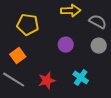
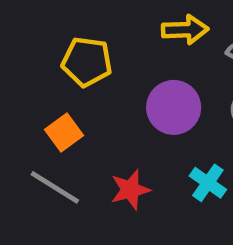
purple circle: (66, 45) -> (174, 107), size x1.5

